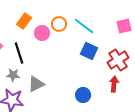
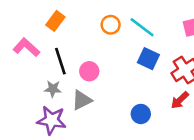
orange rectangle: (24, 21) -> (55, 21), moved
pink circle: (42, 33) -> (89, 71), moved
red arrow: (114, 84) -> (180, 100), turned -140

